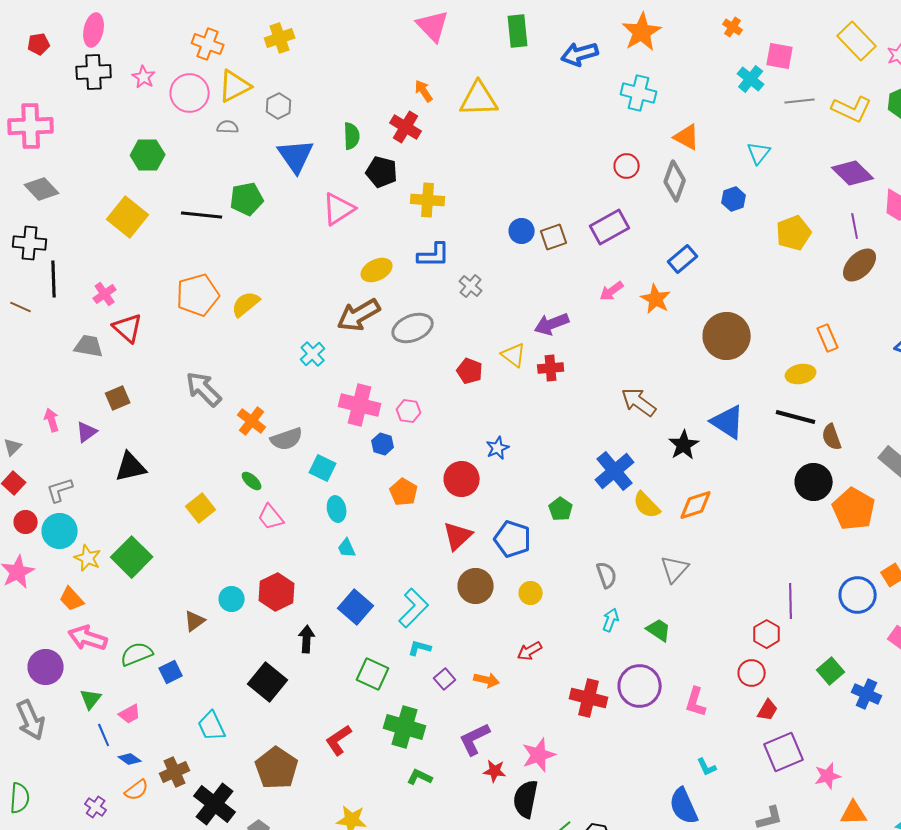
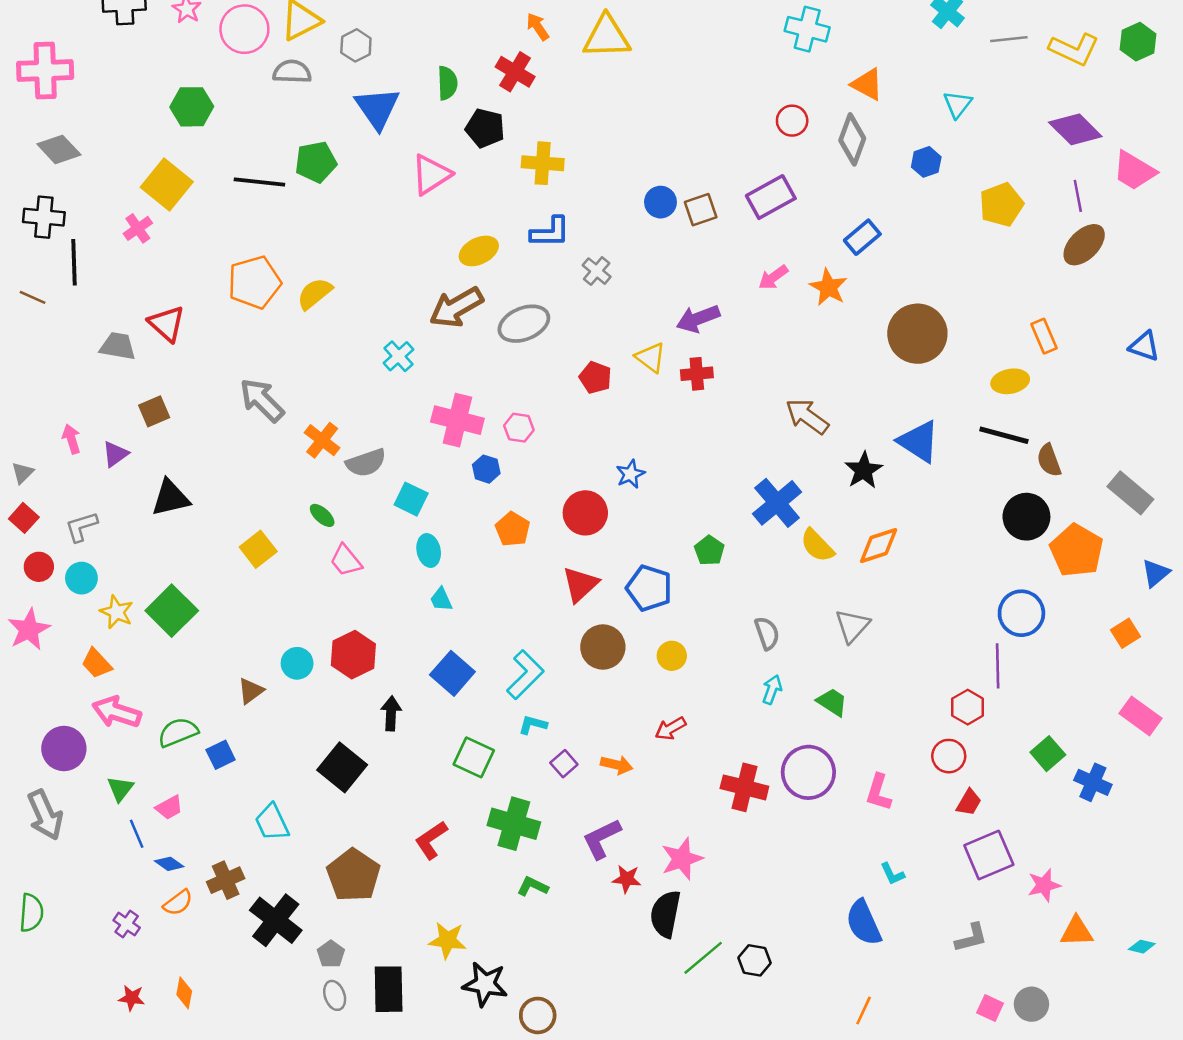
gray semicircle: (228, 127) -> (292, 72), size x1.4
pink cross: (105, 294) -> (138, 228), moved
cyan circle: (60, 531) -> (81, 578), size x0.7
blue circle: (858, 595) -> (1021, 613), moved

